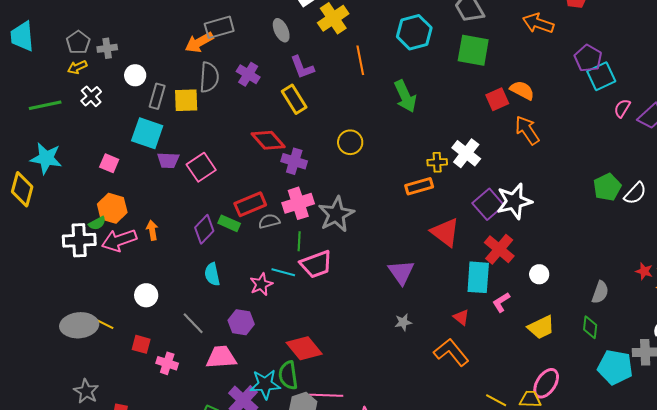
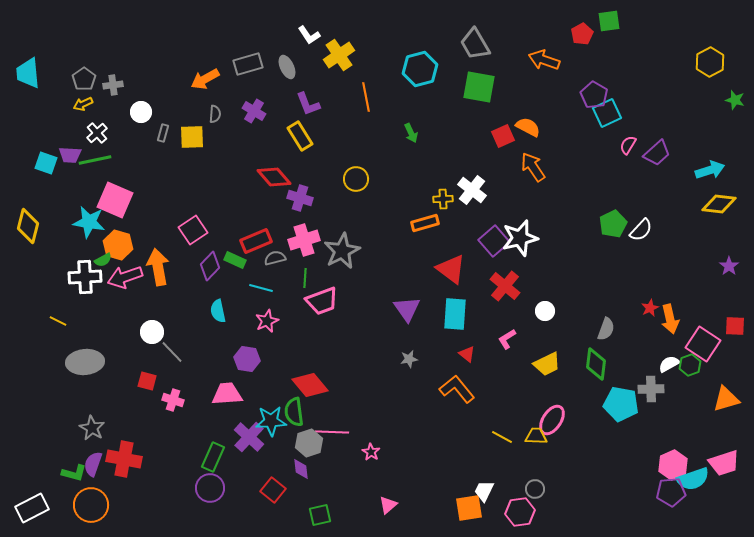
gray rectangle: (219, 27) -> (248, 64), moved
gray semicircle: (209, 77) -> (215, 114), size x0.6
gray rectangle: (157, 96) -> (163, 133), size x0.7
green arrow: (405, 96) -> (411, 133), size x0.6
green line: (45, 105) -> (95, 160), moved
cyan square: (147, 133) -> (46, 163), moved, size x0.7
cyan star: (46, 158) -> (89, 222), moved
purple trapezoid: (168, 160) -> (70, 155), moved
pink square: (109, 163) -> (115, 200), size x1.8
pink square: (201, 167) -> (193, 230), moved
orange arrow: (152, 230) -> (158, 267), size x1.8
red star: (644, 271) -> (650, 308), turned 30
cyan line: (283, 272) -> (261, 288), moved
cyan rectangle: (478, 277) -> (455, 314), moved
gray line: (193, 323) -> (172, 352), moved
yellow line: (105, 324) -> (58, 321), moved
green diamond: (590, 327) -> (596, 364), size x1.4

